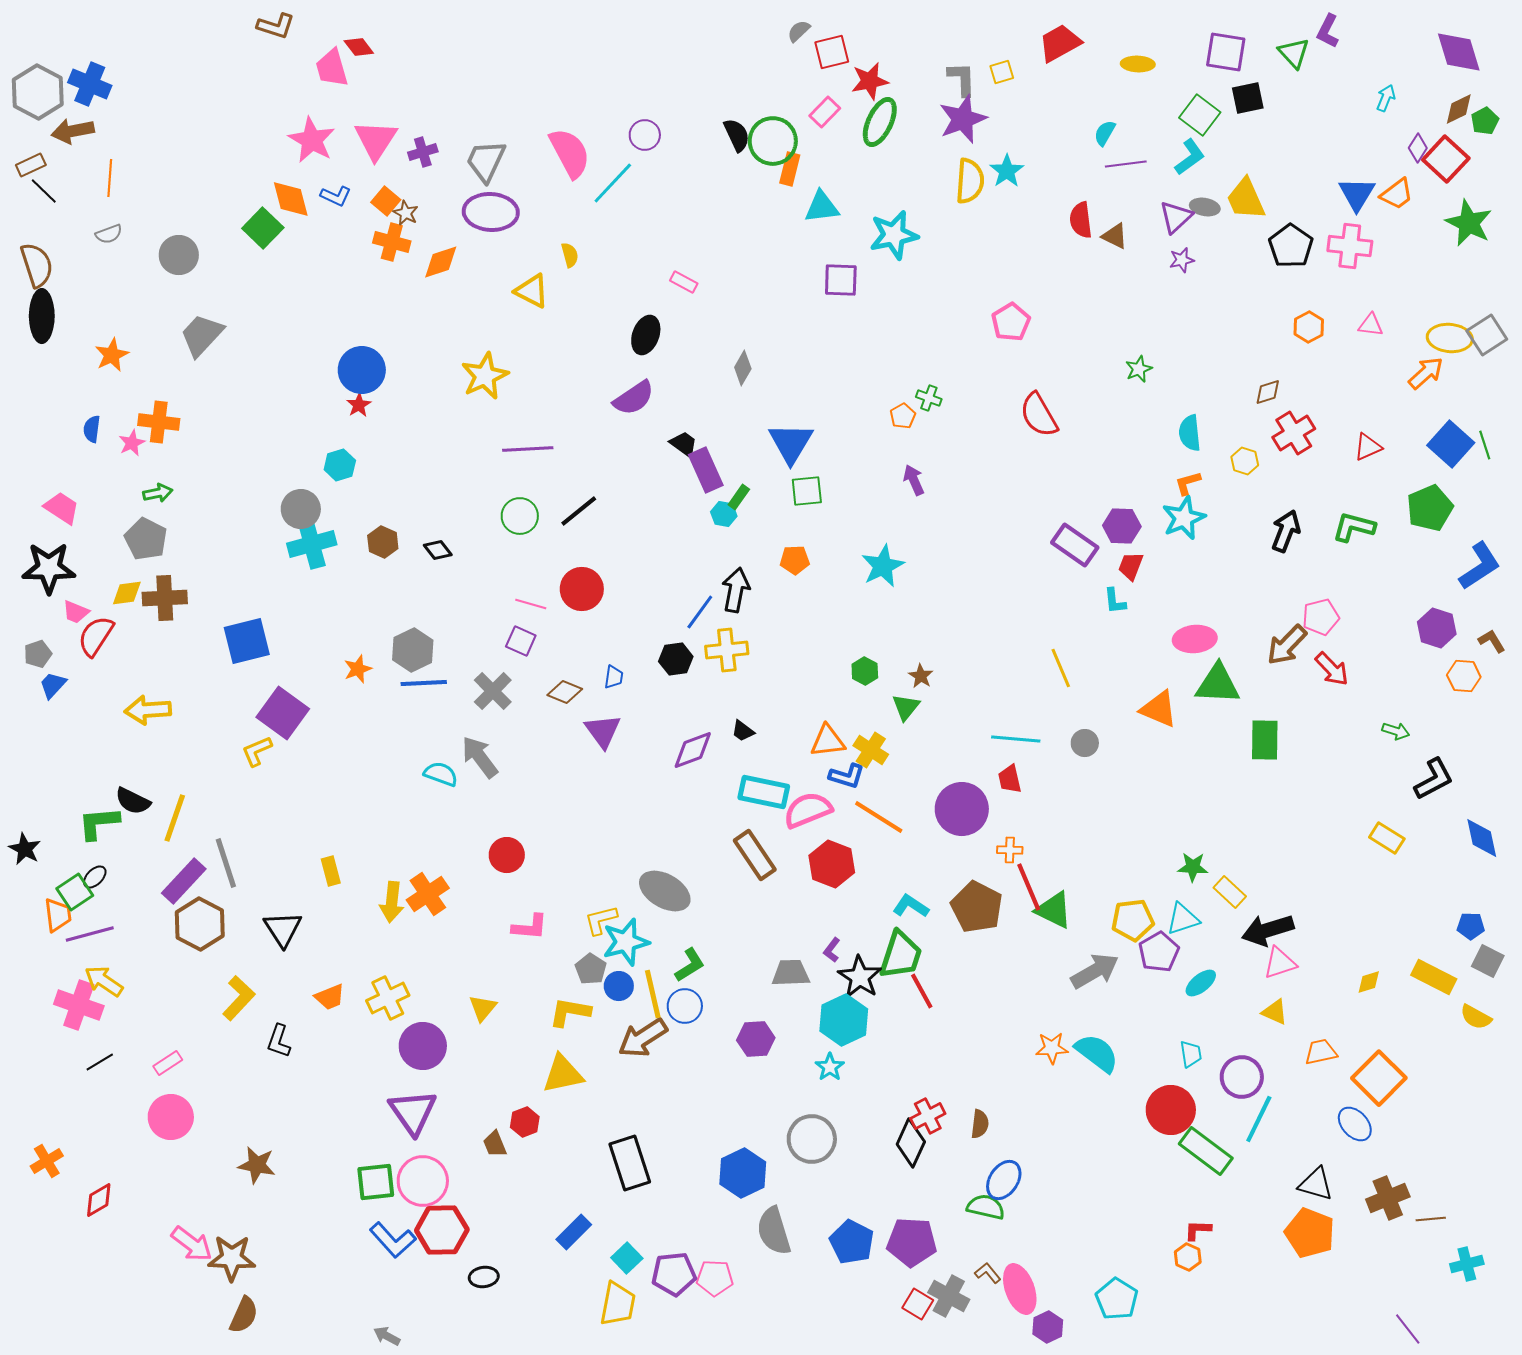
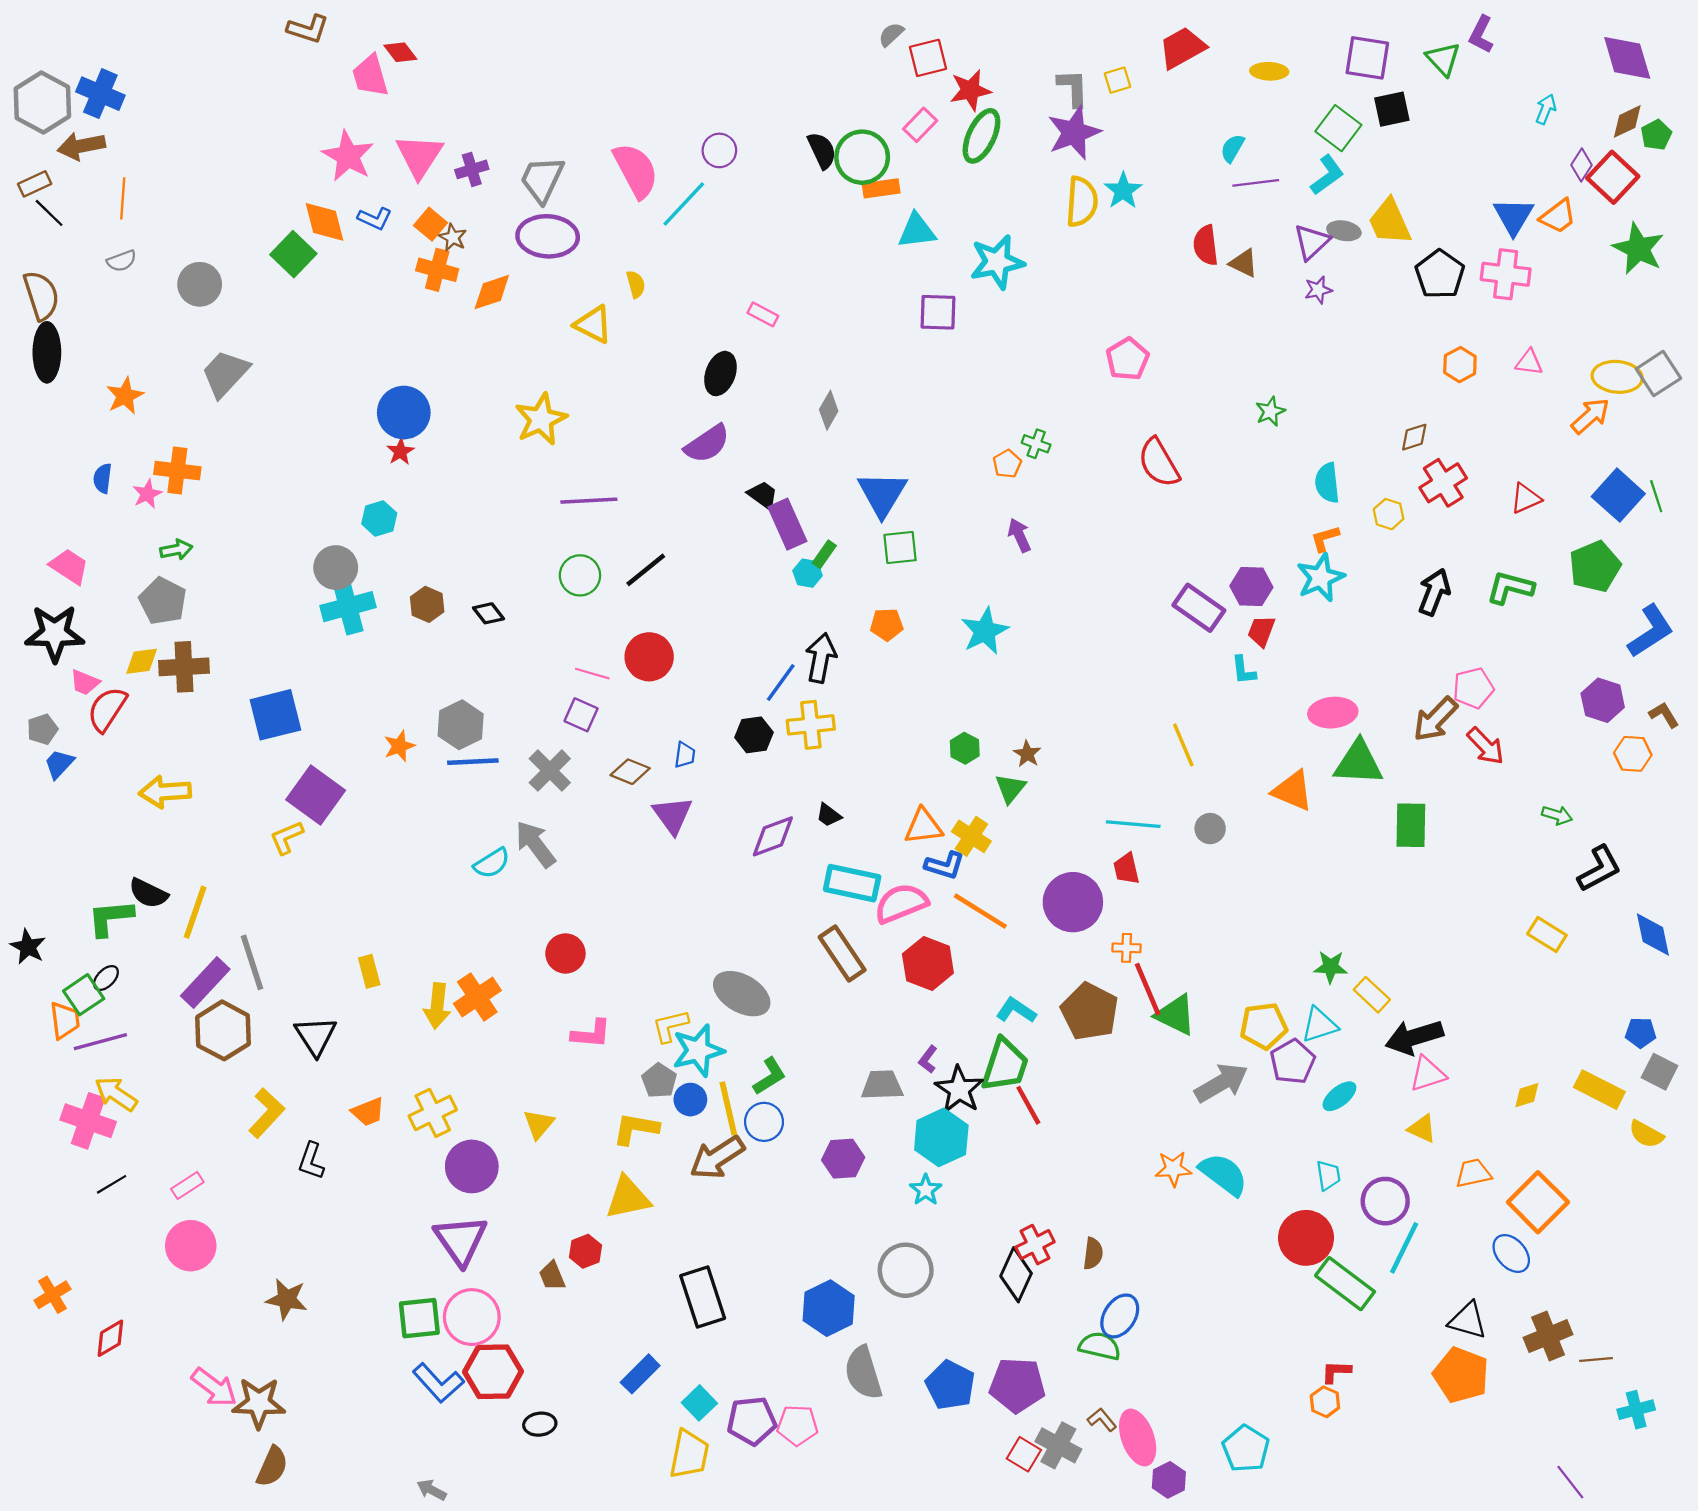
orange rectangle: (790, 169) -> (881, 188), turned 68
cyan semicircle: (441, 774) -> (492, 863), turned 128

